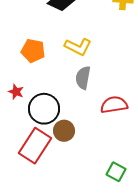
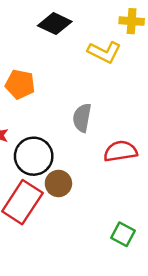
yellow L-shape: (78, 47) -> (104, 52), moved

